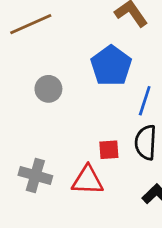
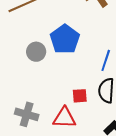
blue pentagon: (111, 66) -> (65, 39), moved

